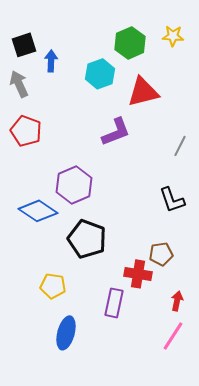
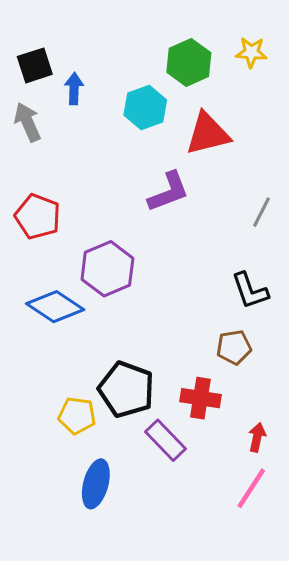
red pentagon: (26, 131) -> (38, 217), moved
black pentagon: (87, 239) -> (126, 389), moved
brown pentagon: (161, 254) -> (234, 347), moved
purple rectangle: (114, 303) -> (166, 440), turned -56

